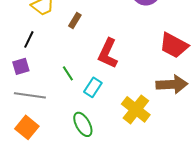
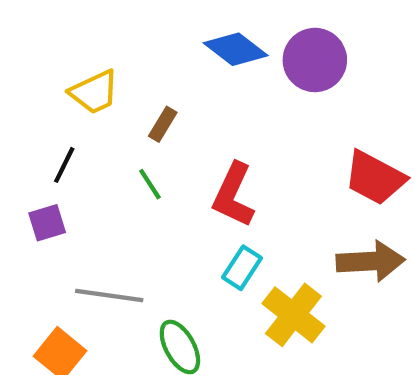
green line: (68, 73) -> (150, 184), moved
cyan rectangle: (93, 87) -> (242, 268), moved
gray line: (30, 95) -> (109, 296), moved

